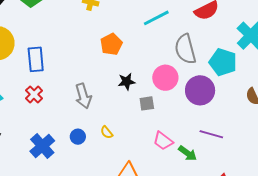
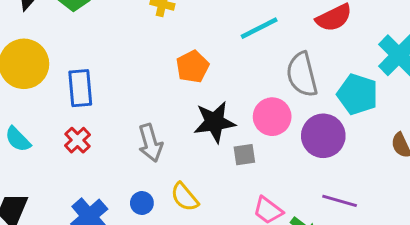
black star: (127, 82) -> (215, 122), size x1.6
yellow semicircle: (107, 132) -> (185, 197), size x1.5

